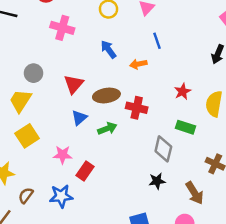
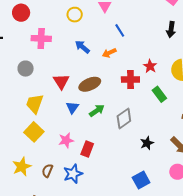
gray circle: (33, 73) -> (26, 69), moved
yellow trapezoid: (20, 101) -> (35, 104), moved
red cross: (137, 108) -> (130, 80), moved
green rectangle: (186, 127) -> (159, 94), turned 49
gray diamond: (163, 149) -> (124, 119), moved, turned 55
brown semicircle: (26, 195) -> (47, 171), moved

